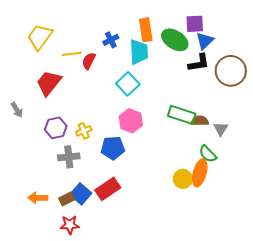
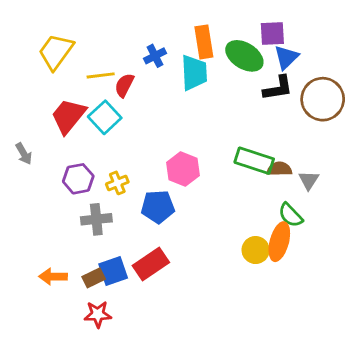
cyan square: (128, 84) -> (105, 117), moved
blue square: (81, 194) -> (113, 271), turned 30

